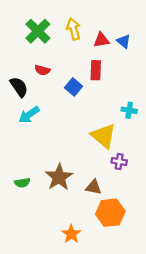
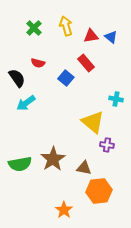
green cross: (38, 31) -> (34, 28), size x0.7
red rectangle: (96, 70) -> (86, 63), turned -42
green semicircle: (22, 183) -> (20, 164), size x1.6

